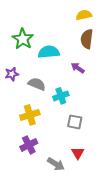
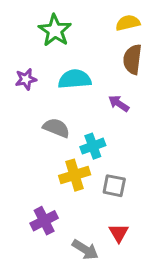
green star: (23, 39) -> (55, 30), moved
purple star: (12, 74) -> (26, 79), moved
yellow cross: (30, 115) -> (75, 175), moved

